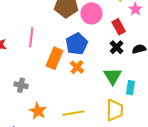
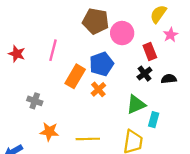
green triangle: (113, 76) -> (136, 104), turned 30
orange star: (38, 111) -> (49, 132), turned -30

